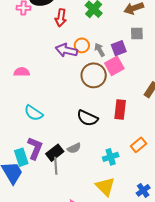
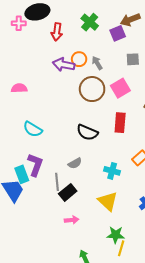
gray square: (137, 34) -> (133, 59), moved
purple square: (119, 48) -> (118, 33), moved
pink square: (114, 66) -> (120, 88), moved
black rectangle: (55, 153) -> (68, 192), moved
cyan cross: (111, 157) -> (112, 171), turned 35

